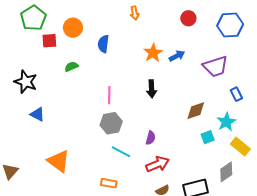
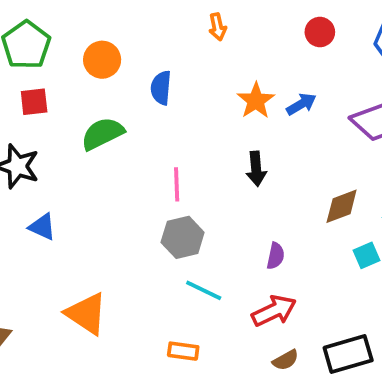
red square: (49, 41) -> (34, 102), moved
green semicircle: (71, 67) -> (102, 134), size x1.6
purple semicircle: (151, 138) -> (276, 256), moved

